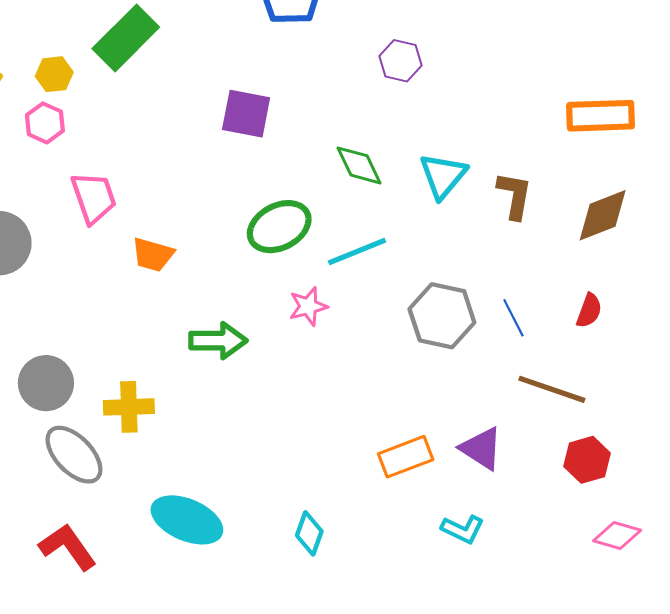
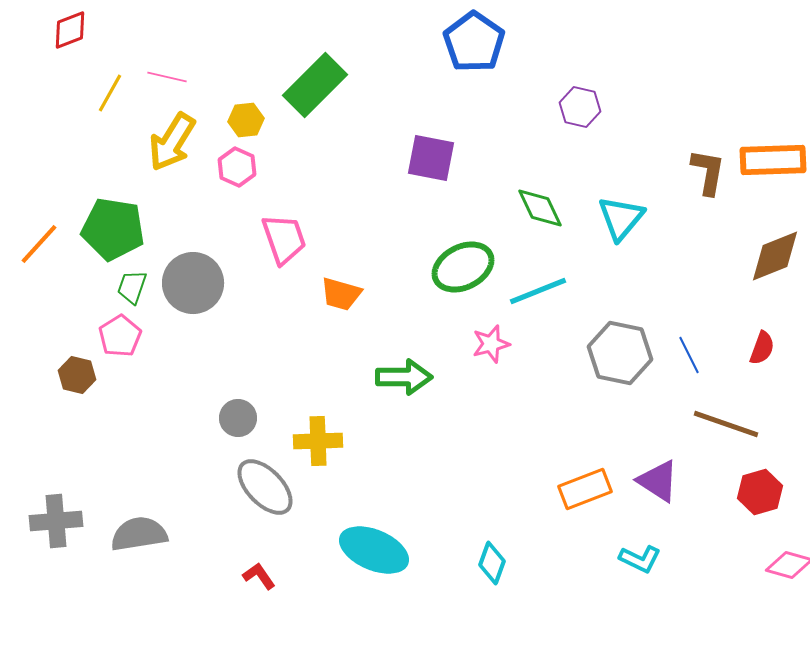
brown L-shape: (515, 195) -> (708, 172), moved
gray circle: (46, 383) -> (238, 418), size x0.7
red L-shape: (68, 547) -> (259, 576), size x0.6

